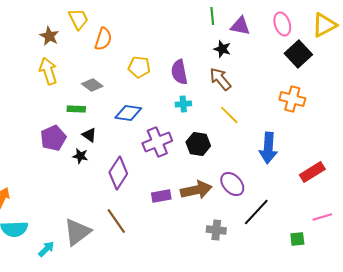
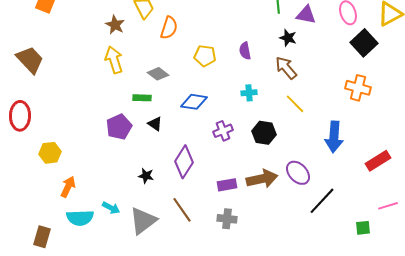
purple semicircle: (179, 72) -> (245, 51), moved, size x0.7
purple cross: (157, 142) -> (223, 131), size x0.7
black star: (80, 156) -> (146, 176), moved
gray cross: (216, 230) -> (227, 219), moved
cyan arrow: (46, 249) -> (111, 208), moved, turned 72

